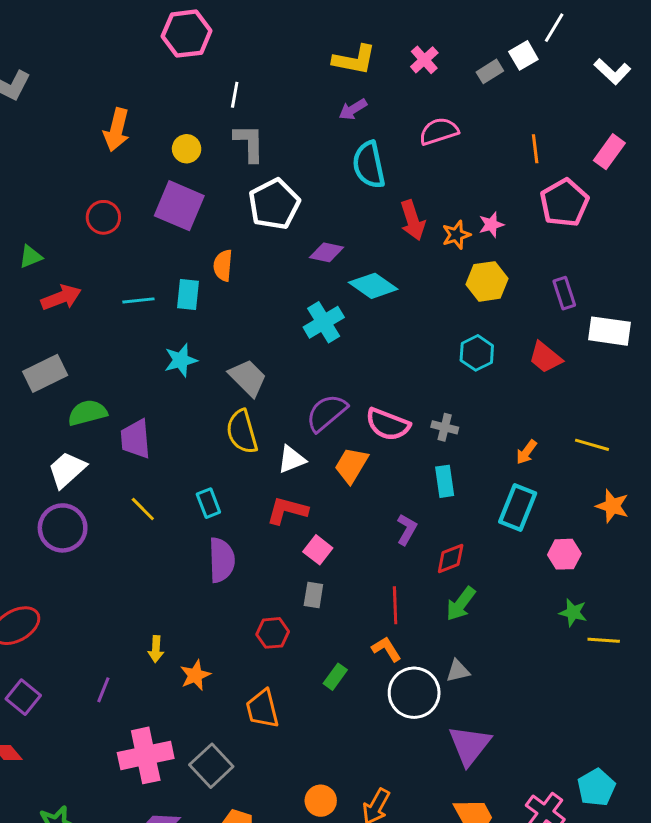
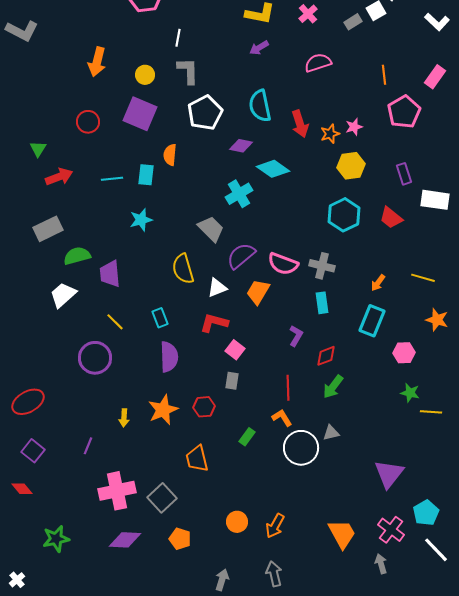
cyan semicircle: (369, 165) -> (260, 106), moved
green triangle: (30, 257) -> (38, 149), turned -36
cyan hexagon: (477, 353) -> (344, 215), size x1.4
gray trapezoid: (248, 378) -> (211, 229), moved
gray cross: (445, 427) -> (322, 266), size x1.4
purple circle: (63, 528) -> (95, 358), moved
orange star: (195, 675) -> (163, 410), moved, size x1.4
purple triangle: (469, 745) -> (389, 474), moved

